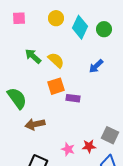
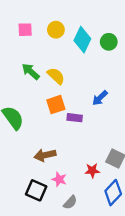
pink square: (19, 18) -> (25, 30), moved
blue arrow: (96, 66) -> (100, 98), moved
brown arrow: (35, 124) -> (45, 155), moved
pink star: (68, 149) -> (59, 179), moved

